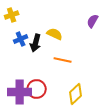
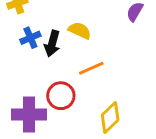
orange line: (63, 60) -> (91, 68), turned -36
red circle: (37, 89) -> (61, 96), moved

